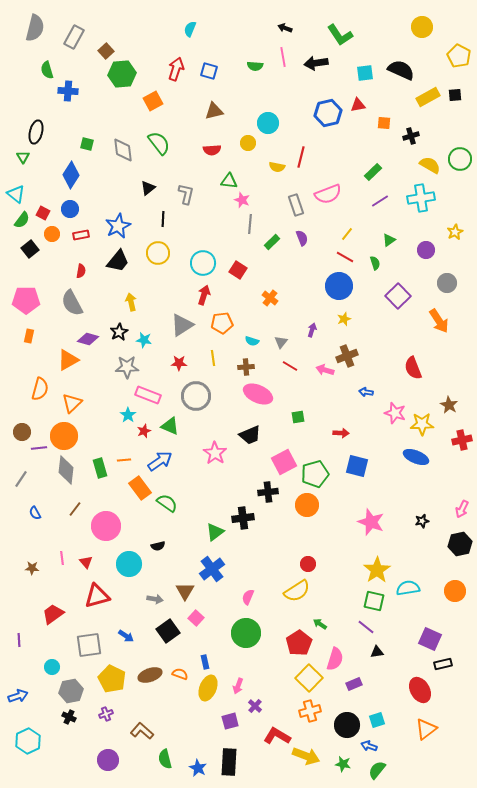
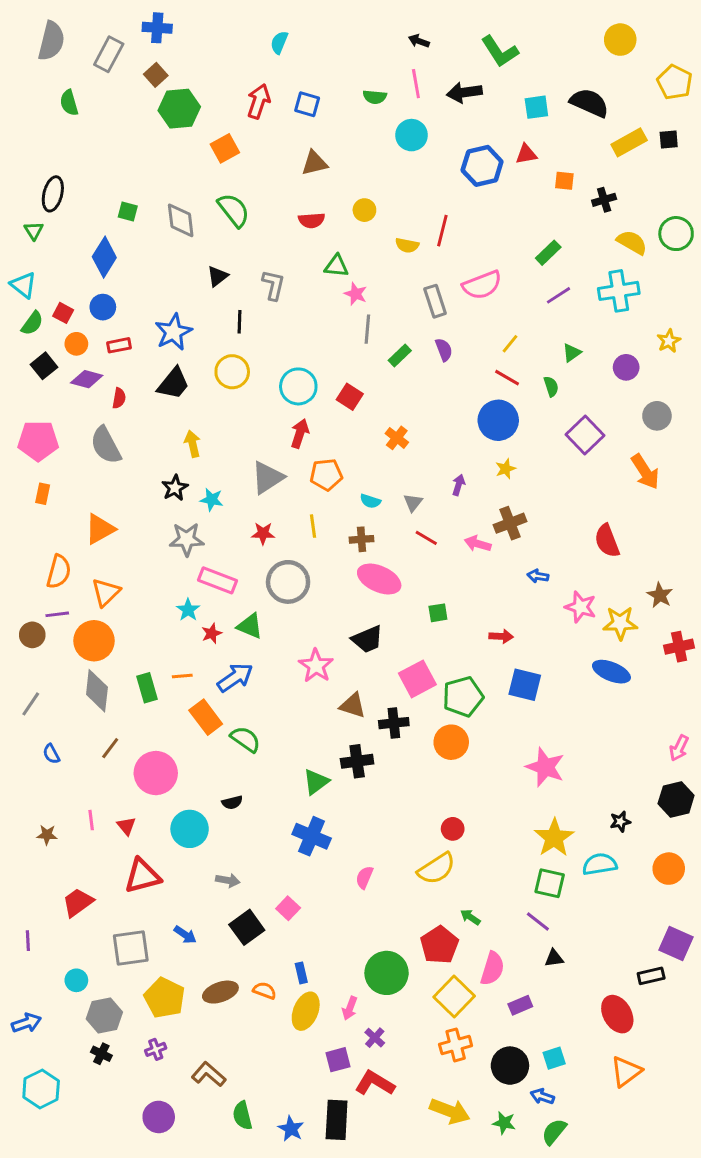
blue cross: (68, 91) -> (157, 28), moved
cyan circle: (268, 123) -> (412, 135), moved
purple diamond: (88, 339) -> (87, 379), moved
purple line: (39, 448) -> (57, 614), moved
black star: (422, 521) -> (620, 822), moved
blue cross: (212, 569) -> (312, 836), turned -30
brown triangle: (185, 591) -> (353, 705), moved, turned -42
green circle: (246, 633) -> (387, 973), moved
purple square: (430, 639) -> (676, 944), moved
red L-shape: (277, 736) -> (375, 1083), moved

